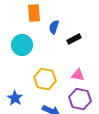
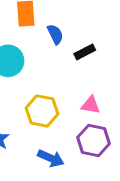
blue semicircle: (54, 27) -> (55, 34), turned 136

